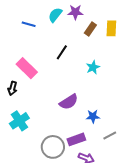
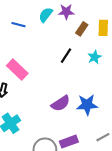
black line: (62, 52) -> (66, 56), moved
cyan star: (93, 67) -> (95, 57), moved
blue star: (93, 116) -> (87, 105), moved, size x1.5

